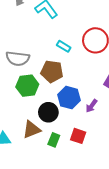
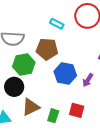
black circle: (48, 112) -> (14, 87), moved

